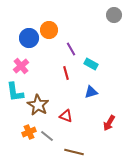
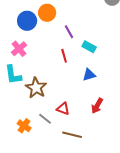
red triangle: (66, 116) -> (63, 109), moved
red arrow: (109, 123) -> (97, 106), moved
orange cross: (29, 132) -> (24, 126), moved, turned -32

